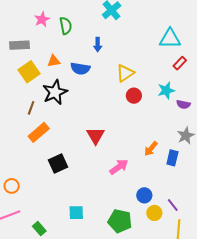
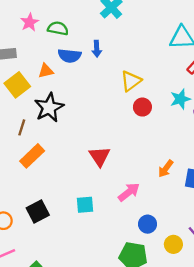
green semicircle: (66, 26) -> (58, 28), turned -66
blue semicircle: (80, 69) -> (70, 56), moved
black square: (58, 163) -> (38, 212), moved
blue circle: (144, 195) -> (148, 224), moved
cyan square: (76, 213) -> (85, 205), moved

